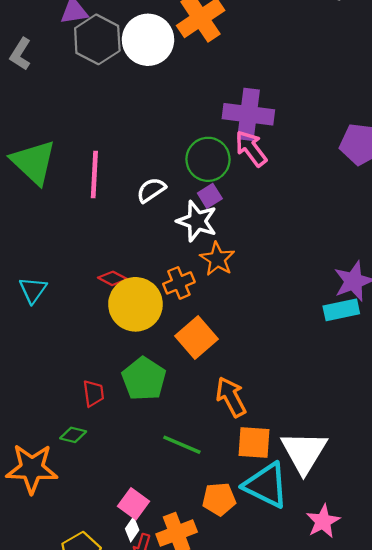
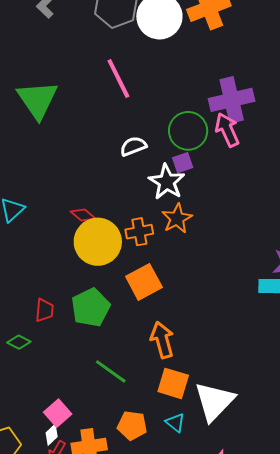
purple cross: (248, 114) -> (232, 100), turned -33
pink line: (94, 175) -> (118, 79), moved, turned -42
cyan triangle: (266, 485) -> (175, 423), size x0.5

